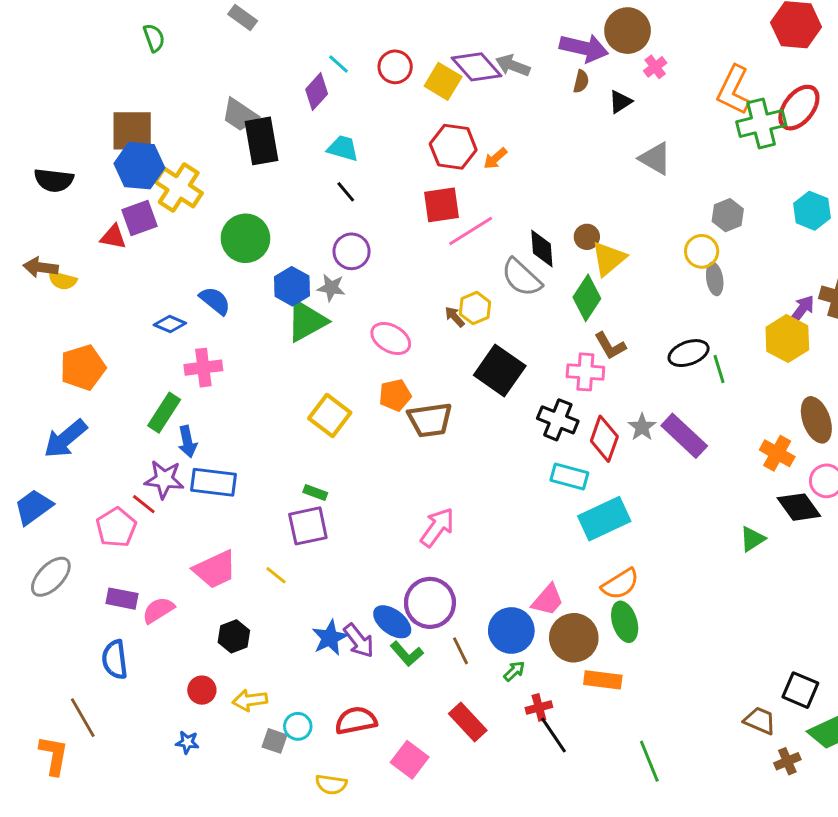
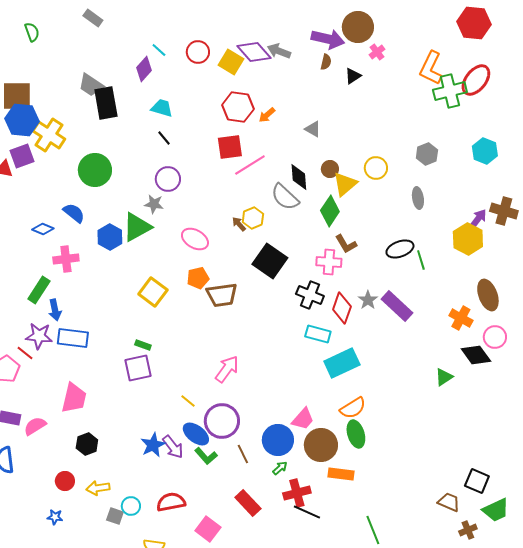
gray triangle: (655, 158) -> (313, 129), moved, size x0.7
yellow circle: (702, 251) -> (376, 168), moved
blue hexagon: (292, 286) -> (110, 237), moved
pink trapezoid: (215, 569) -> (74, 398), turned -52
yellow line: (276, 575) -> (188, 401), moved
red cross: (539, 707) -> (297, 493), size x1.5
black line: (553, 735) -> (307, 512), turned -32

